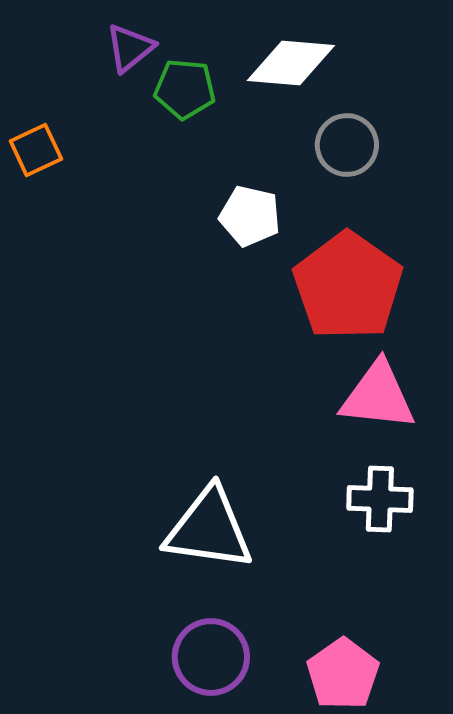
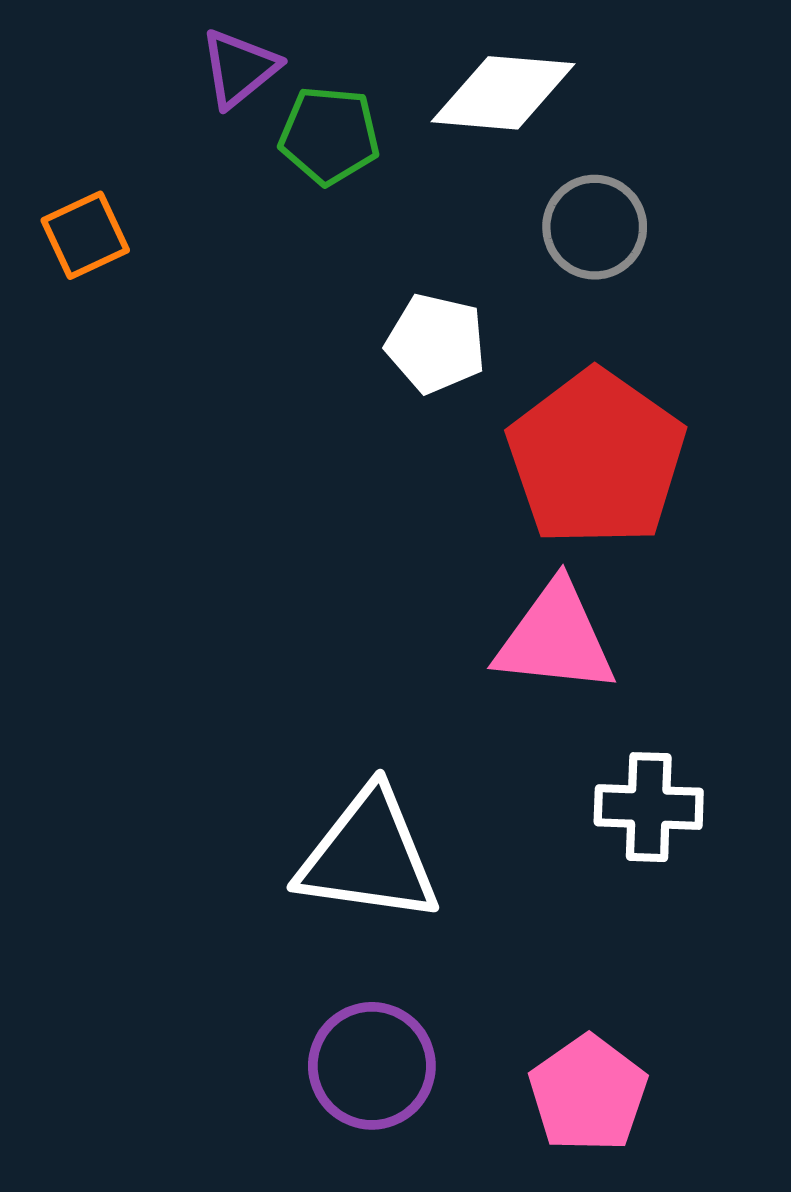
pink triangle: (378, 396) -> (555, 638), moved

